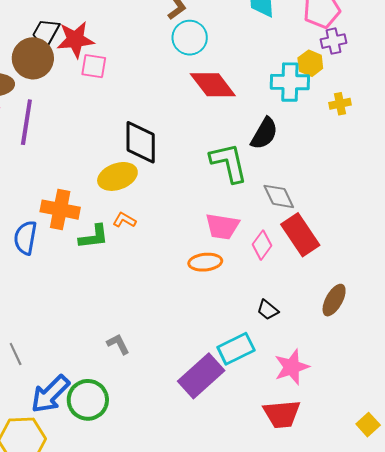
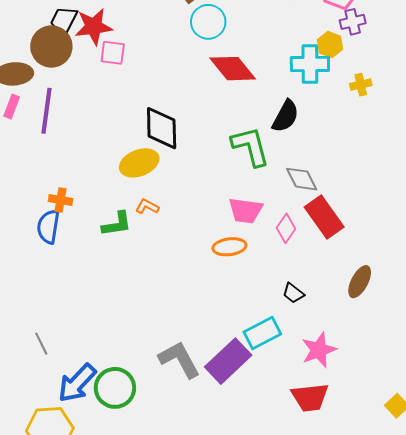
orange cross: (60, 210) -> (61, 200), moved, size x0.6
gray L-shape: (118, 344) -> (179, 359), moved, size x1.8

